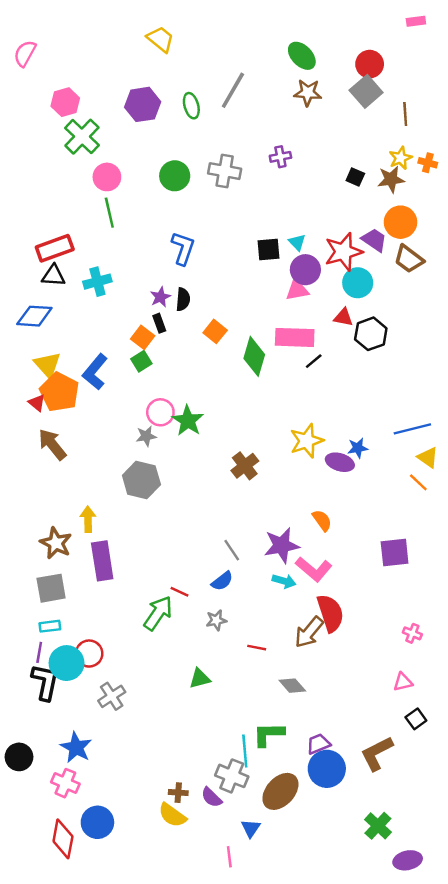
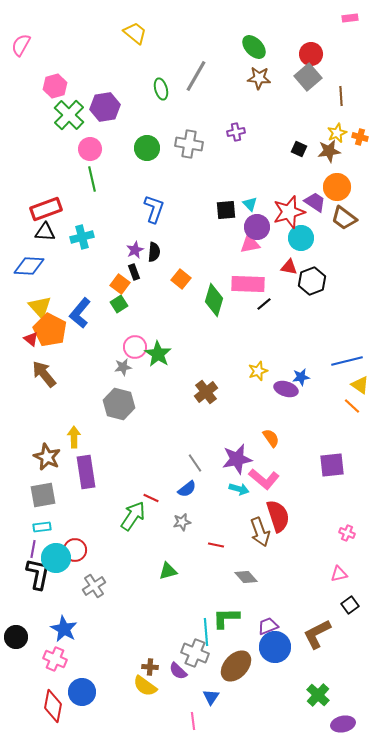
purple hexagon: (143, 104) -> (105, 107), moved
yellow star: (307, 441) -> (258, 371), size x0.7
brown arrow: (309, 632) -> (260, 532), turned -60

